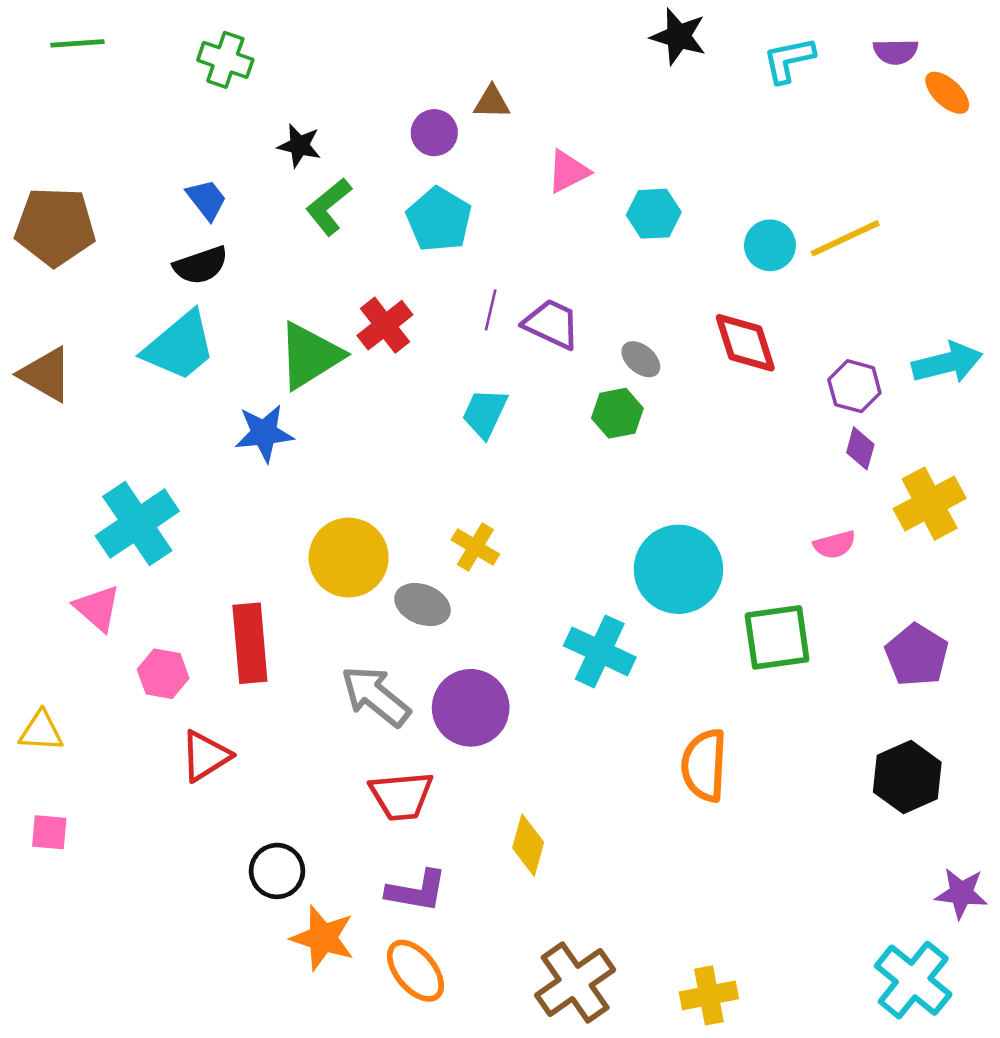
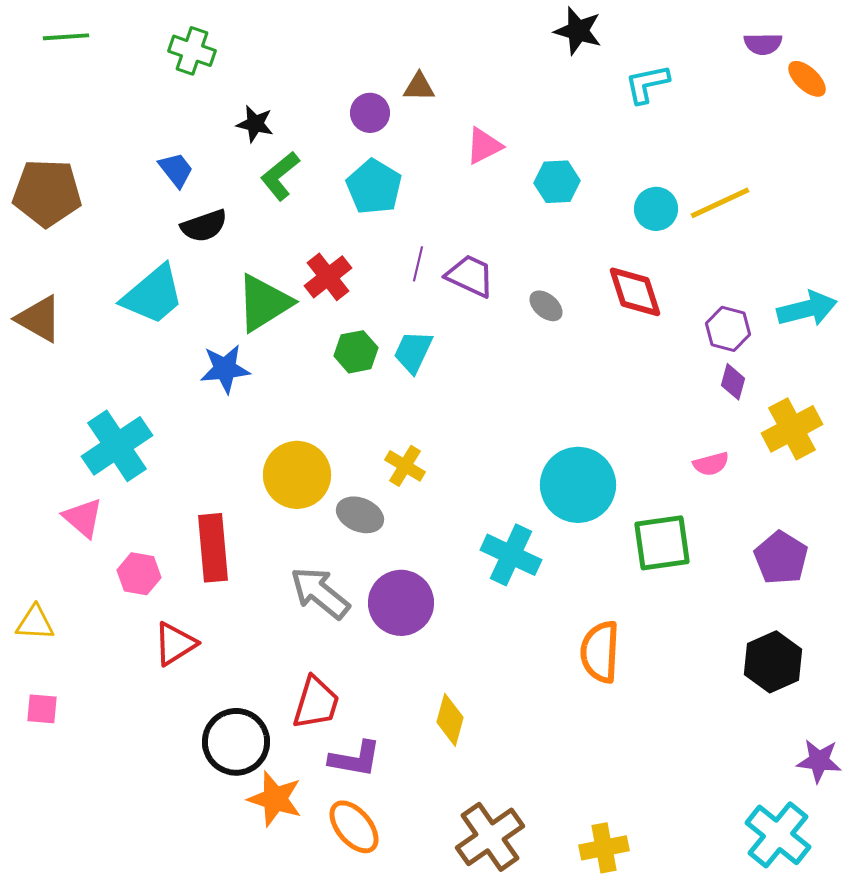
cyan L-shape: (789, 60) -> (647, 84), moved
black semicircle: (201, 265) -> (204, 226), moved
green hexagon: (617, 413) -> (356, 352), moved
red trapezoid: (401, 796) -> (316, 703), moved, turned -68
black circle: (277, 871) -> (236, 742), size x1.4

